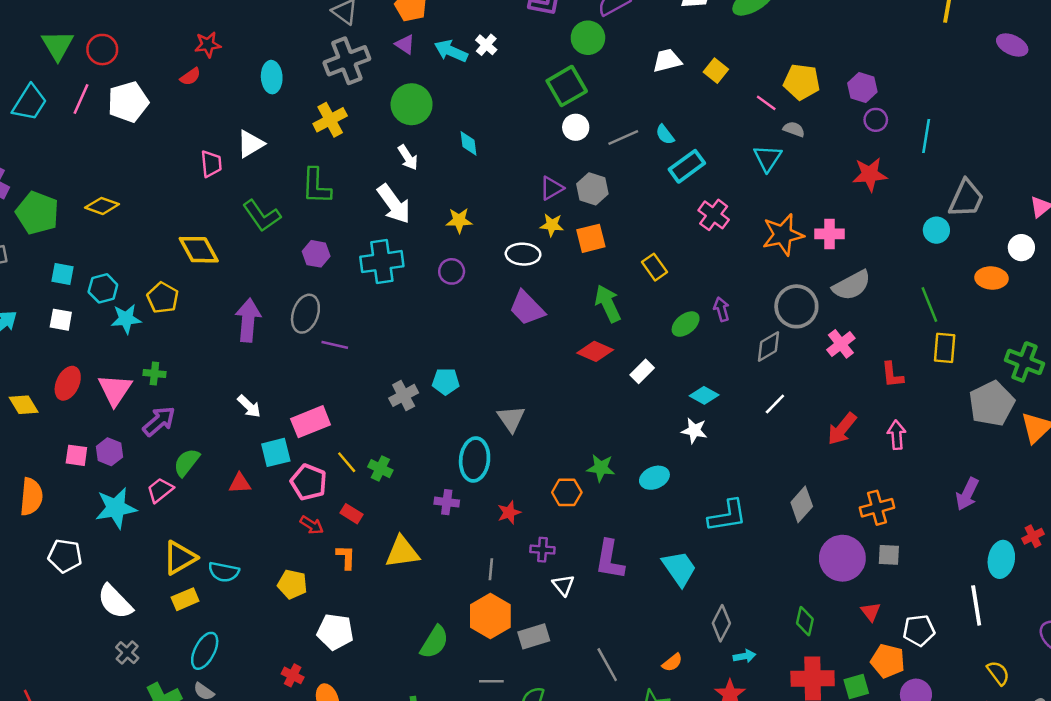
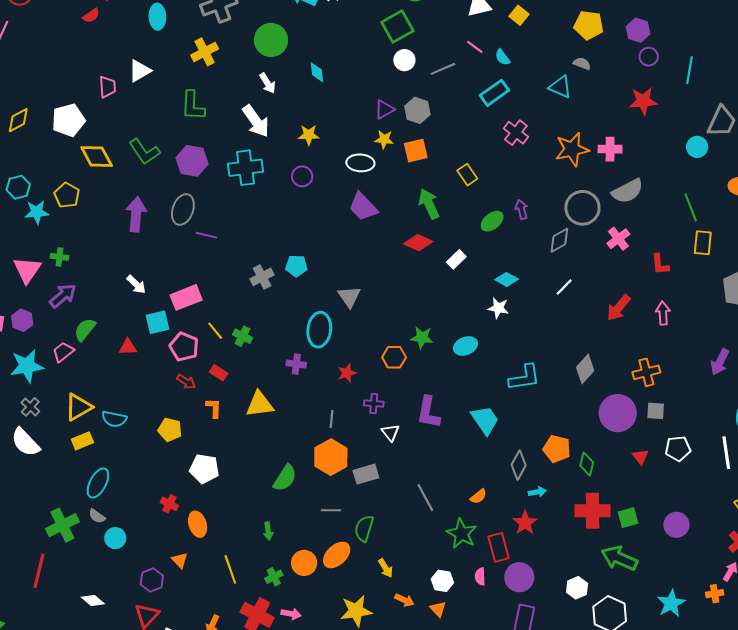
white pentagon: (128, 102) -> (68, 120), moved
pink line: (766, 103) -> (475, 47), moved
cyan semicircle: (665, 135) -> (502, 57), moved
cyan triangle: (768, 158) -> (560, 87), turned -40
yellow diamond: (102, 206) -> (18, 120), turned -48
green L-shape: (262, 216) -> (144, 152), moved
purple hexagon: (316, 254) -> (192, 161), size x1.4
white pentagon: (919, 630) -> (678, 449), moved
gray cross: (127, 653) -> (30, 407), moved
orange pentagon: (888, 661) -> (557, 449), moved

